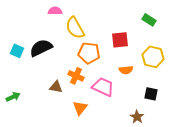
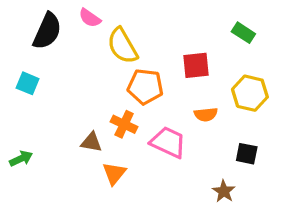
pink semicircle: (55, 11) -> (90, 18), turned -144
black semicircle: (41, 48) -> (47, 31), moved, turned 140
orange triangle: (80, 108) -> (114, 173), moved

